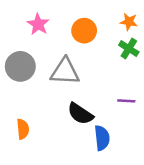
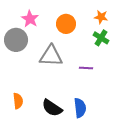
gray circle: (20, 66) -> (16, 40), moved
purple line: (126, 101) -> (86, 68), moved
black semicircle: (80, 114) -> (52, 108), moved

